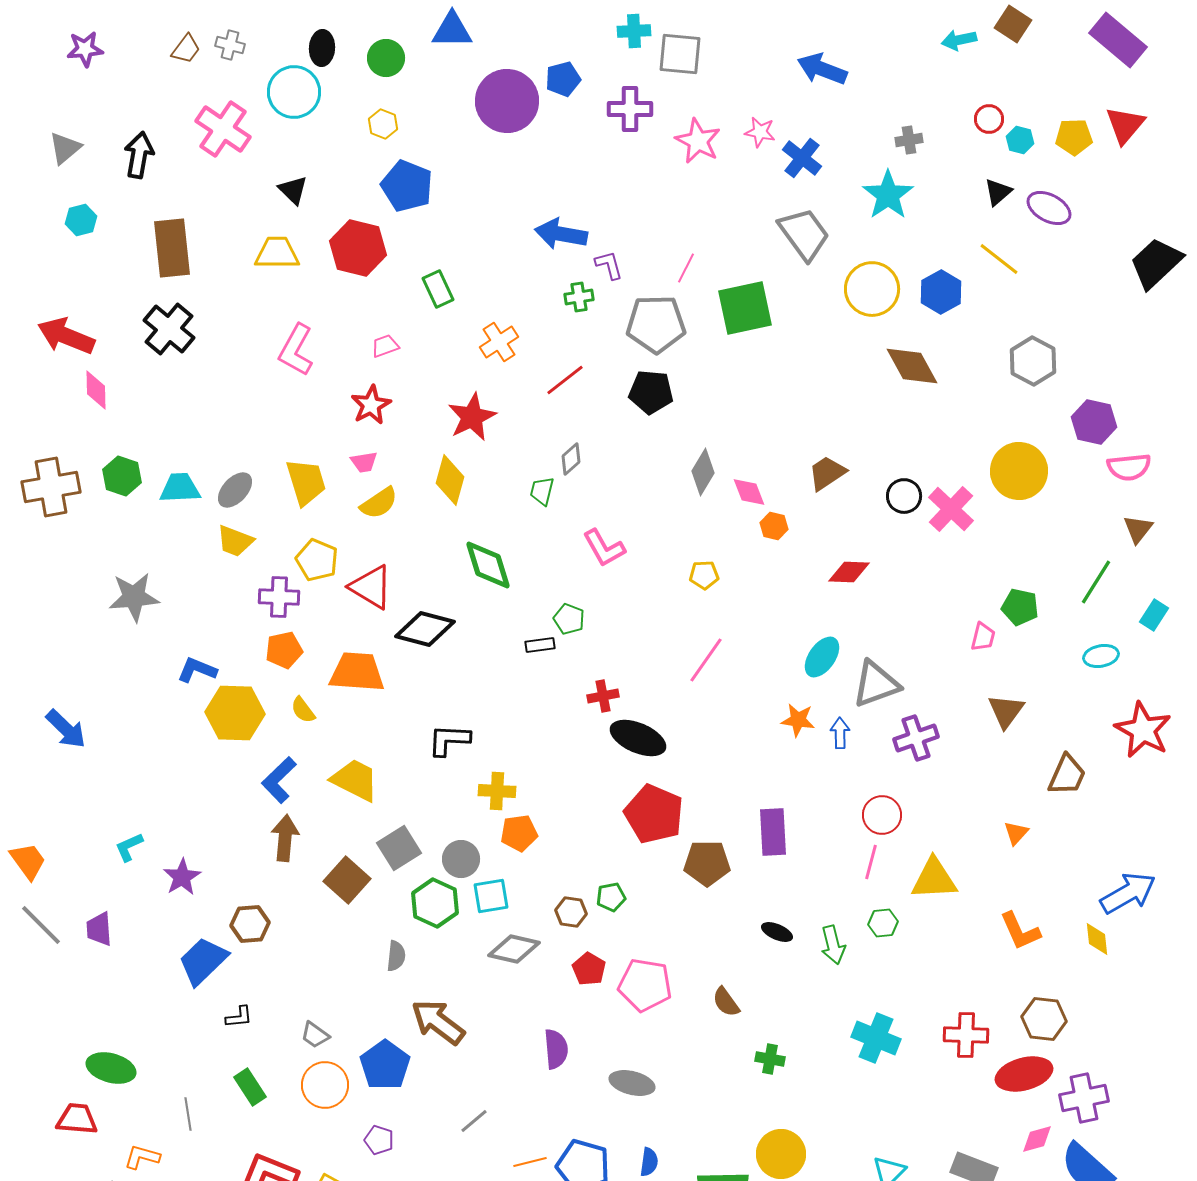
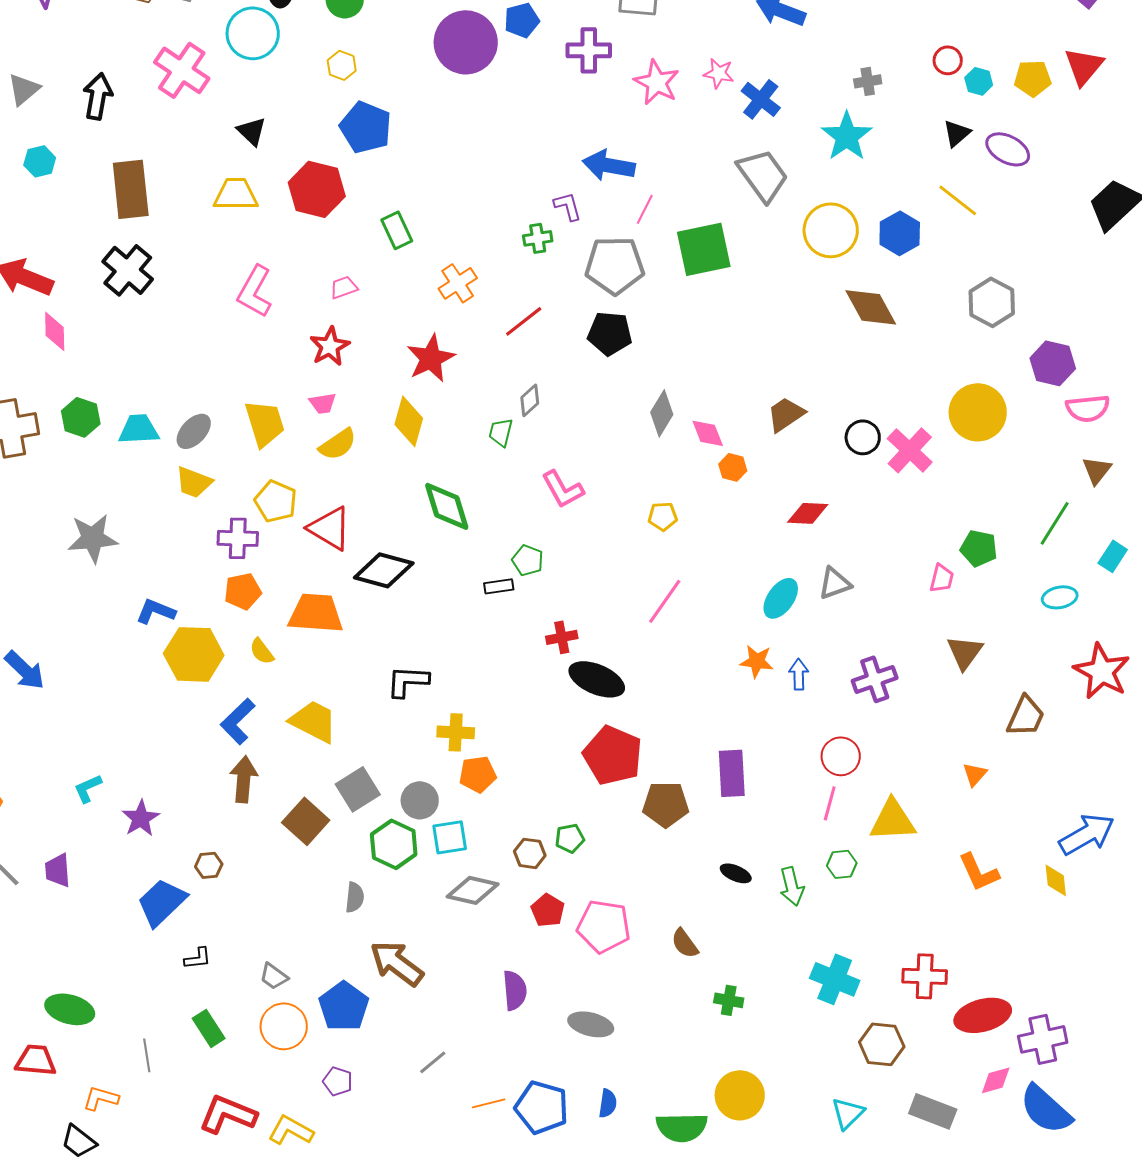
blue arrow: (561, 234) -> (609, 165), moved
gray triangle: (876, 684) -> (835, 583), moved, size x0.7
brown hexagon: (250, 924) -> (209, 865), size x0.7
brown hexagon: (1044, 1019) -> (882, 1044), moved

